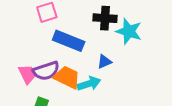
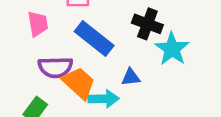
pink trapezoid: (27, 74) -> (38, 24), moved

